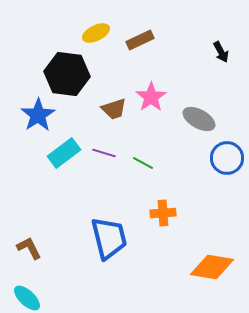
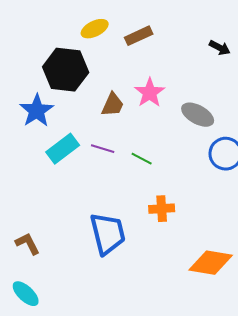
black arrow: (221, 52) -> (220, 48), turned -35
brown trapezoid: (114, 109) -> (113, 105), turned -48

